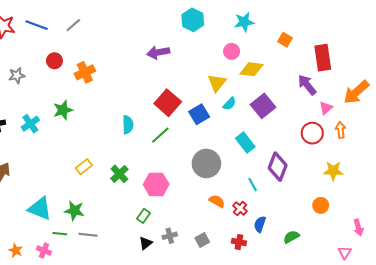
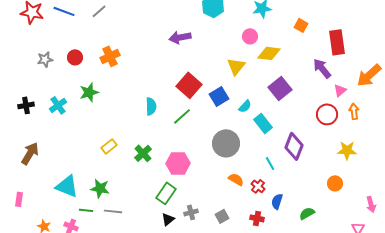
red circle: (54, 61) -> (75, 57), moved
cyan semicircle: (229, 104) -> (245, 106), moved
green rectangle: (144, 216) -> (166, 193), size x1.5

